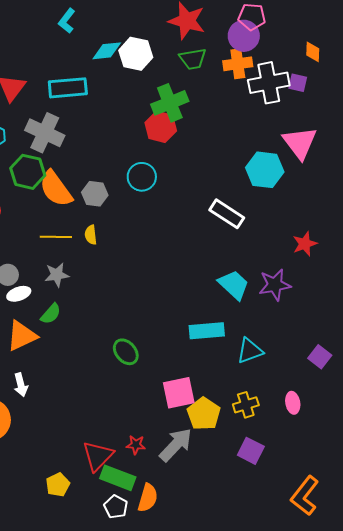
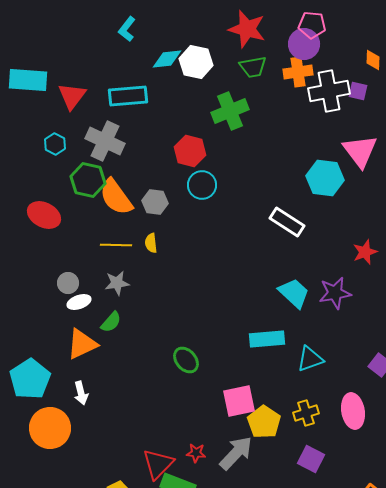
red hexagon: (161, 127) -> (190, 151), moved
pink ellipse: (293, 403) -> (353, 411), size x1.6

